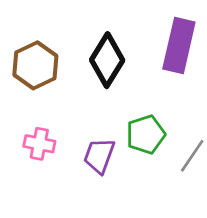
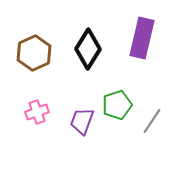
pink cross: (39, 144) -> (37, 112), turned -30

